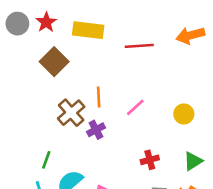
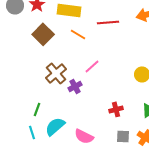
orange line: (99, 97) -> (78, 34), moved, turned -56
pink line: (135, 107) -> (92, 66), moved

